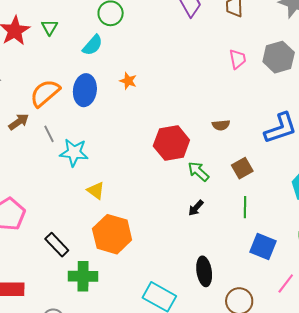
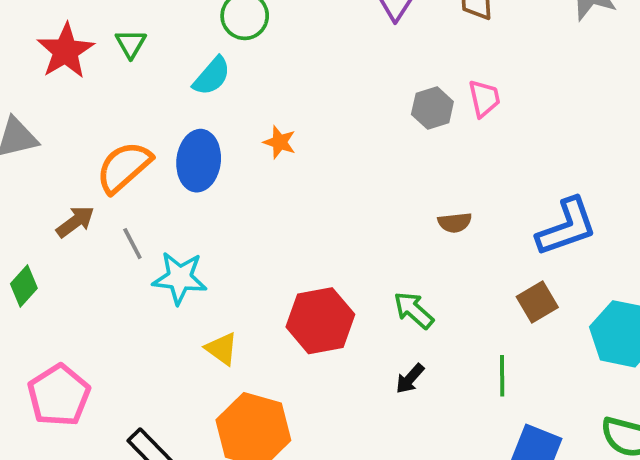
gray hexagon: (279, 57) -> (432, 108), moved, size x0.7
red hexagon: (171, 143) -> (320, 321), moved
brown square: (242, 168) -> (537, 302), moved

